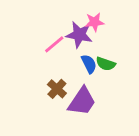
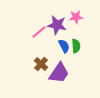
pink star: (95, 22) -> (76, 17), moved
green semicircle: (106, 64) -> (76, 46), turned -112

